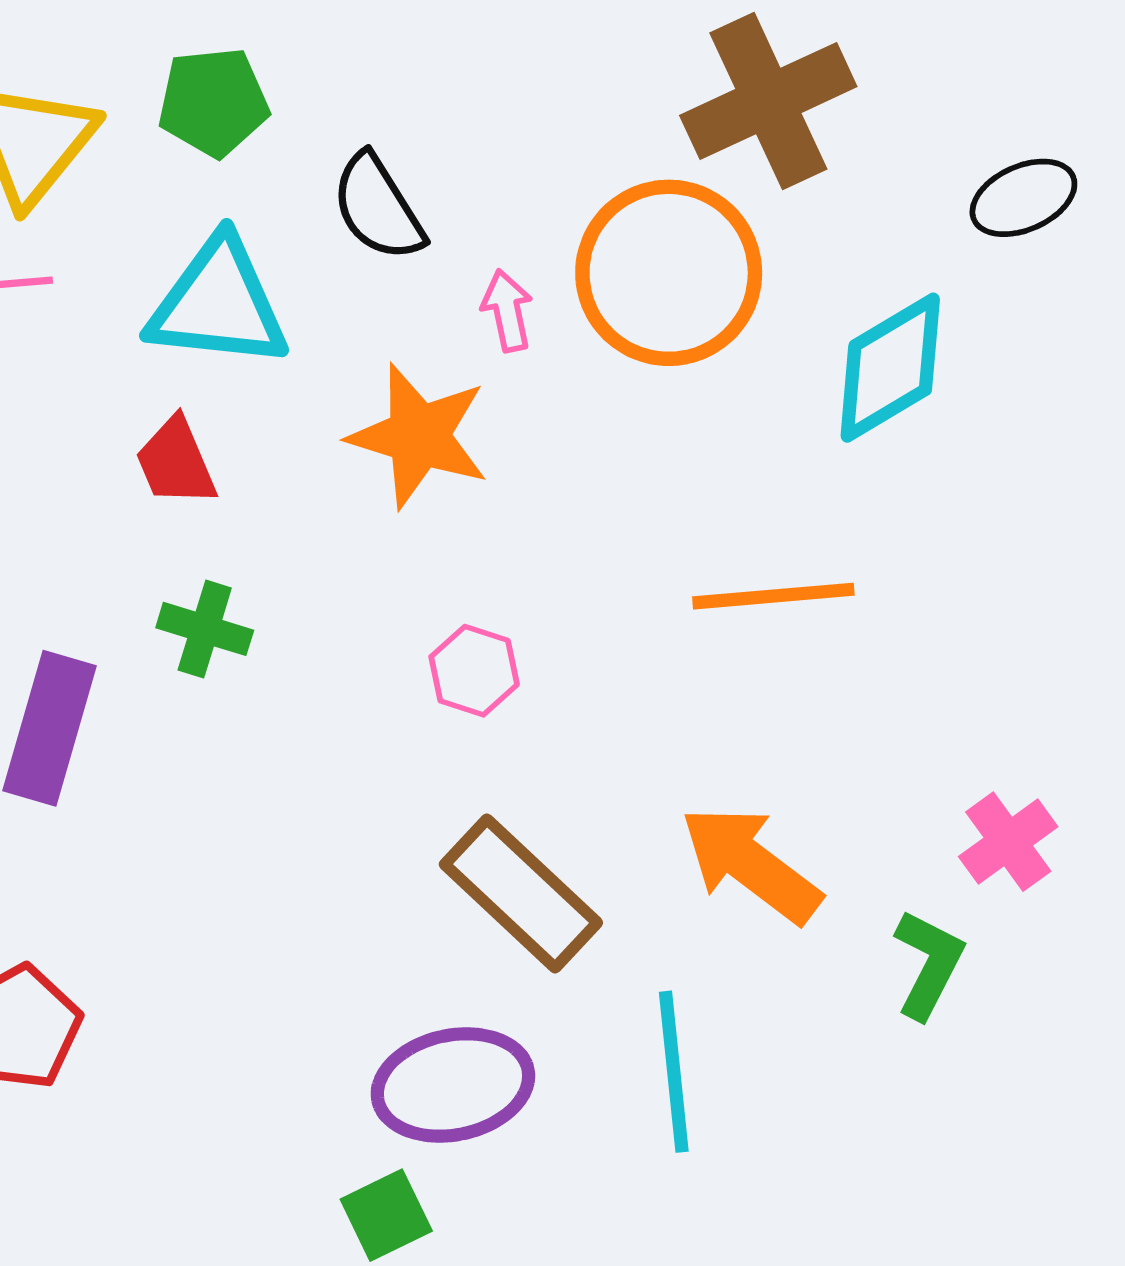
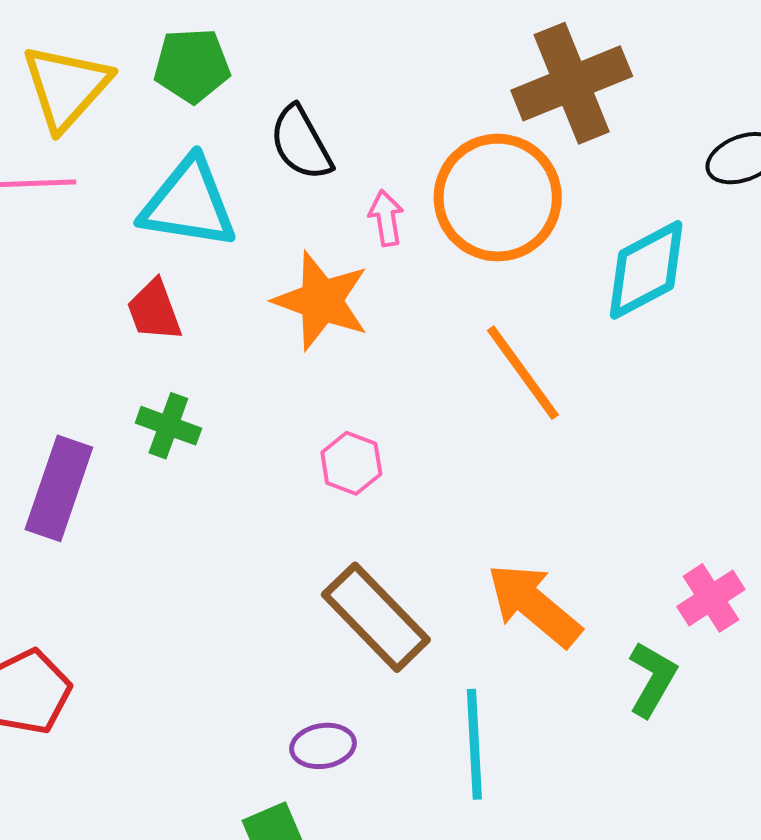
orange line: (773, 596) -> (523, 373), moved, turned 56
purple ellipse: (453, 1085) -> (323, 746), size x0.6

